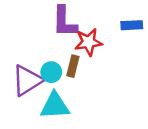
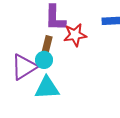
brown rectangle: (73, 66) -> (47, 45), moved

